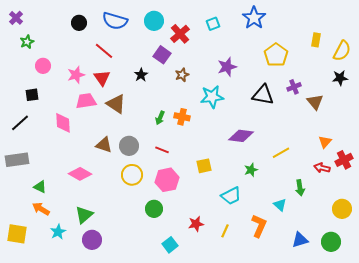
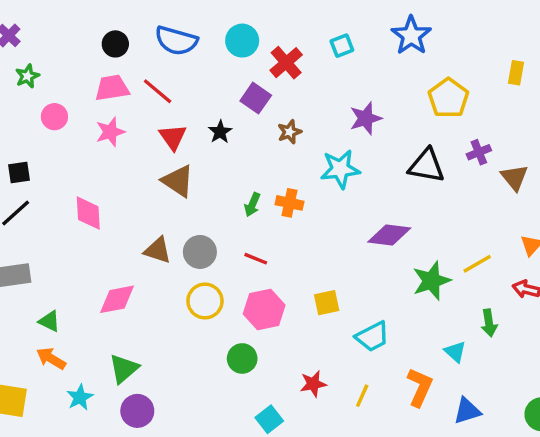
red triangle: (102, 78) -> (173, 137), moved
black square: (32, 95) -> (19, 172), moved
pink trapezoid: (86, 101) -> (112, 88), moved
yellow line: (281, 153) -> (477, 264), moved
yellow square: (204, 166) -> (327, 303), moved
green star: (251, 170) -> (432, 281), moved, size x1.6
pink diamond: (80, 174) -> (117, 299), turned -40
blue triangle: (300, 240) -> (467, 411), moved

